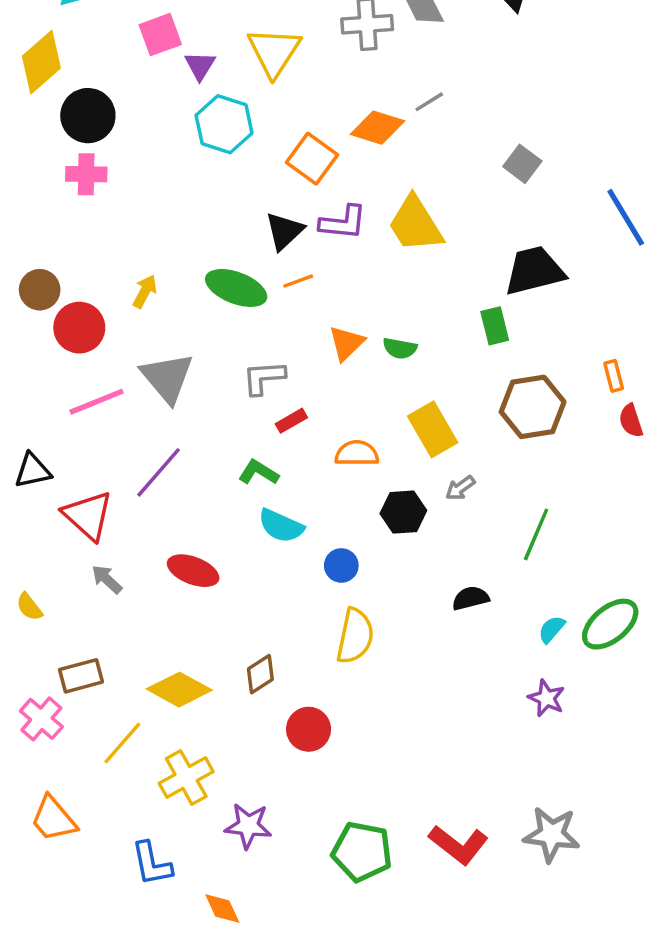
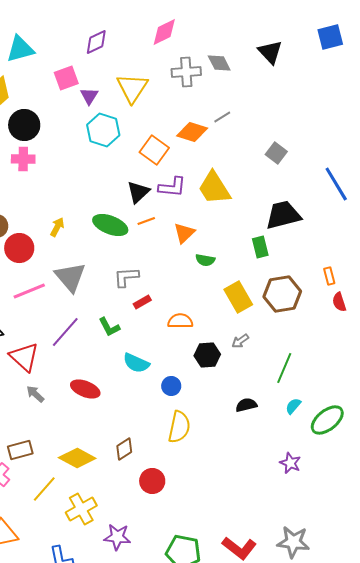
orange triangle: (346, 343) -> (184, 233), moved
yellow rectangle: (433, 429) -> (238, 297), moved
green L-shape: (259, 472) -> (109, 327), moved, turned -150
cyan semicircle: (552, 629) -> (293, 406), moved

